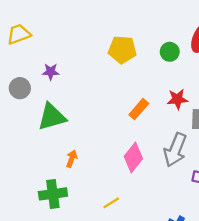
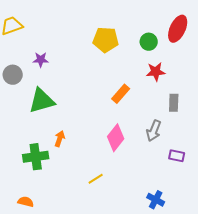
red star: (177, 99) -> (156, 72), moved
gray arrow: (175, 150) -> (154, 131), size x0.7
green cross: (53, 194) -> (36, 157), moved

